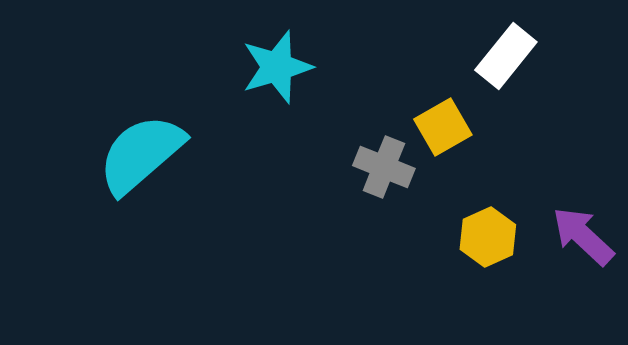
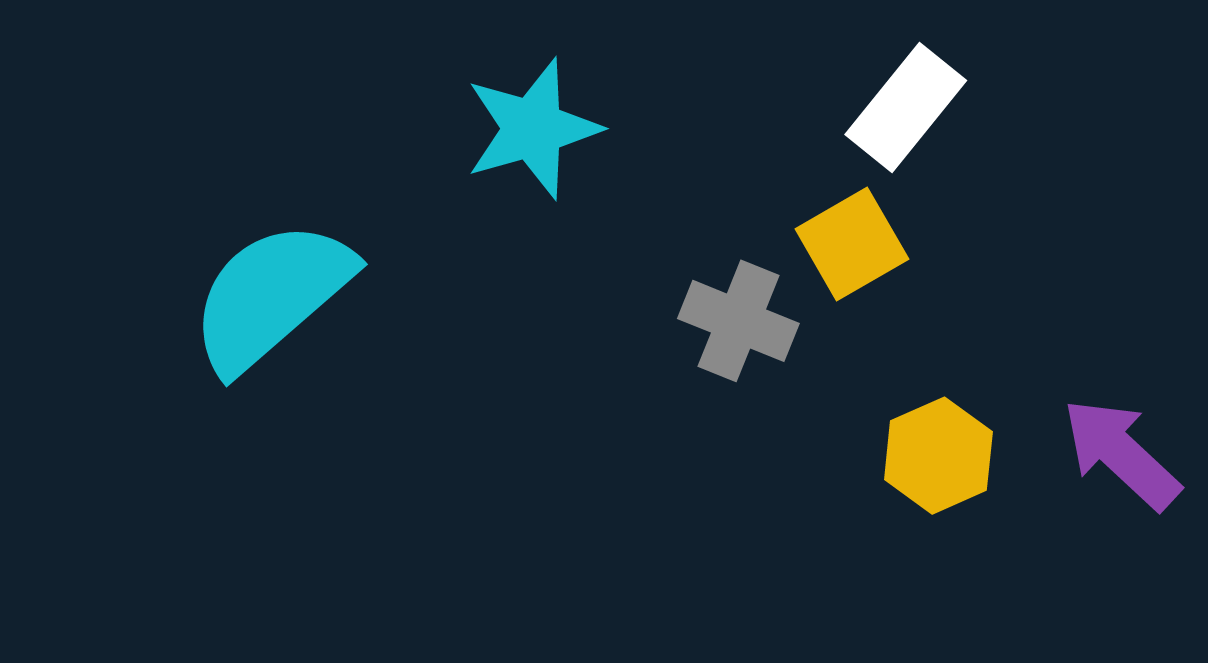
white rectangle: (506, 56) -> (906, 107), moved

